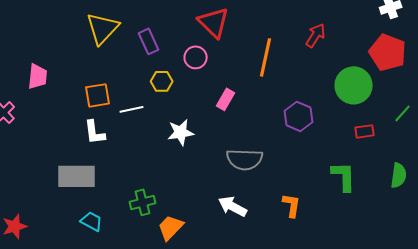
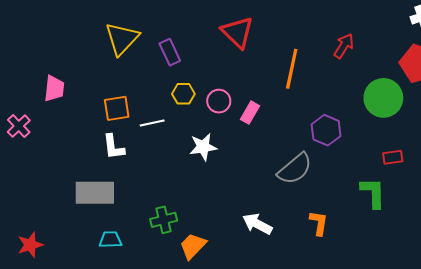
pink circle: (196, 57) -> (219, 101), moved
red rectangle: (365, 131) -> (393, 157), moved
gray semicircle: (245, 159) -> (295, 169), moved, turned -42
cyan trapezoid: (92, 221) -> (110, 240), turned -30

